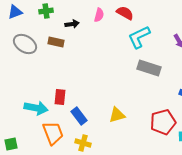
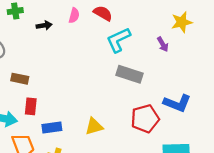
brown rectangle: (56, 42) -> (20, 79), moved
blue rectangle: (79, 116) -> (52, 127), turned -60
red pentagon: (163, 122) -> (145, 119), moved

